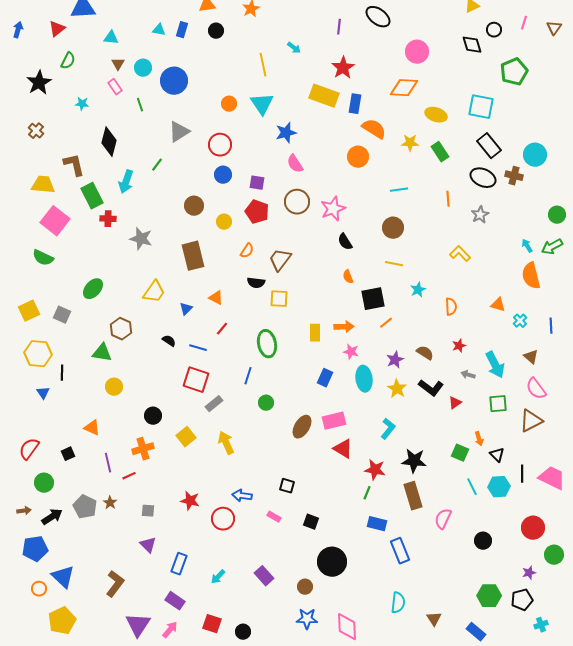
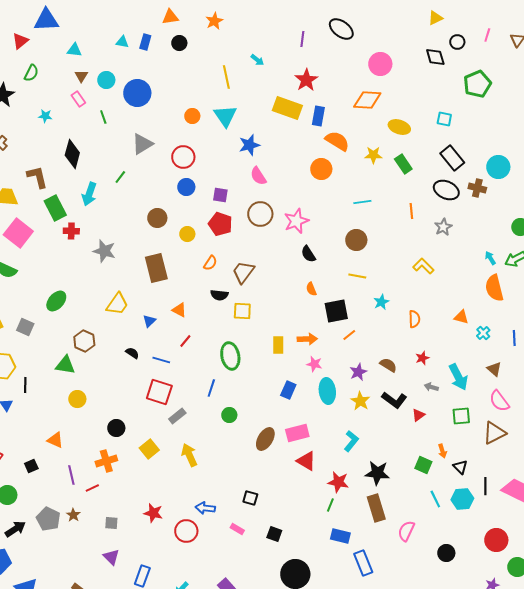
cyan square: (481, 107) -> (444, 119), size x0.6

